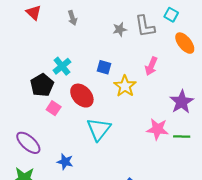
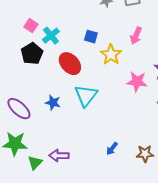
pink square: (54, 108) -> (31, 26), moved
pink star: (158, 129) -> (137, 82), moved
blue star: (65, 162) -> (53, 103), moved

